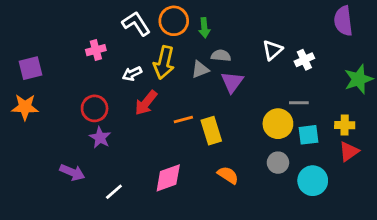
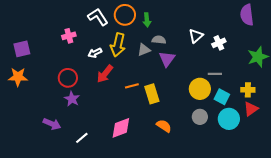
cyan square: (309, 135) -> (222, 97), turned 35
cyan circle: (313, 181) -> (229, 119), moved

